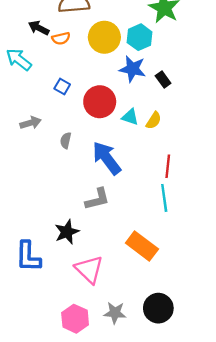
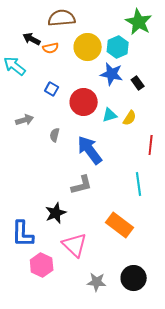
cyan triangle: (130, 117) -> (110, 115), turned -35
red line: (168, 166) -> (151, 145), moved
pink hexagon: (75, 319) -> (42, 265), moved

